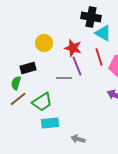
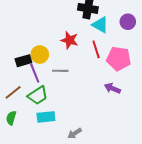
yellow circle: (44, 43) -> (40, 54), moved
purple line: (77, 66) -> (35, 73), moved
green semicircle: (16, 83) -> (11, 118), moved
gray arrow: (78, 139) -> (75, 133), turned -48

